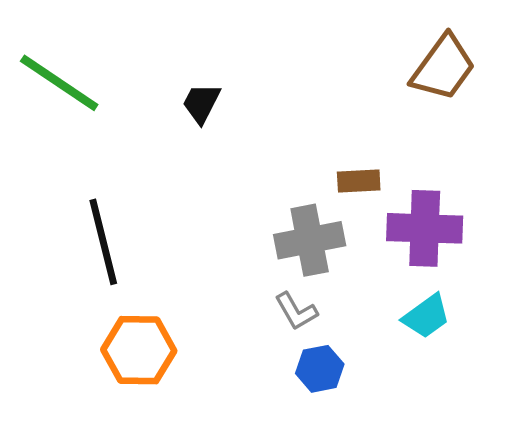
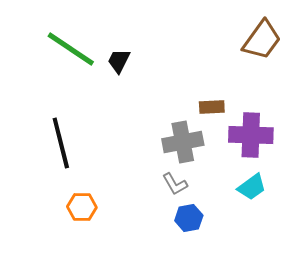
green line: (59, 83) -> (71, 49), moved
orange hexagon: (139, 350) -> (82, 207), size x0.7

